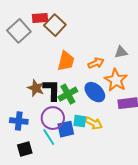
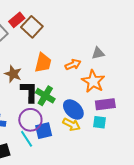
red rectangle: (40, 18) -> (17, 20), turned -35
brown star: (36, 88) -> (13, 74), moved
blue ellipse: (95, 92) -> (73, 109), moved
green cross: (68, 94) -> (45, 96), turned -30
cyan square: (80, 121) -> (99, 122), moved

